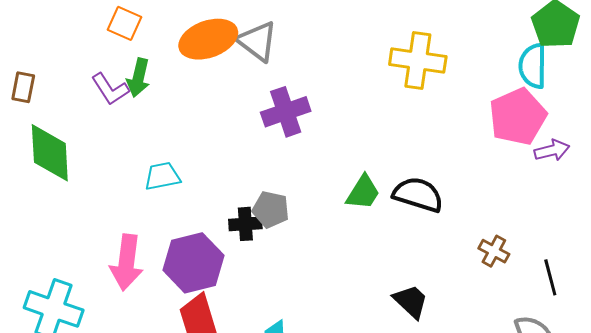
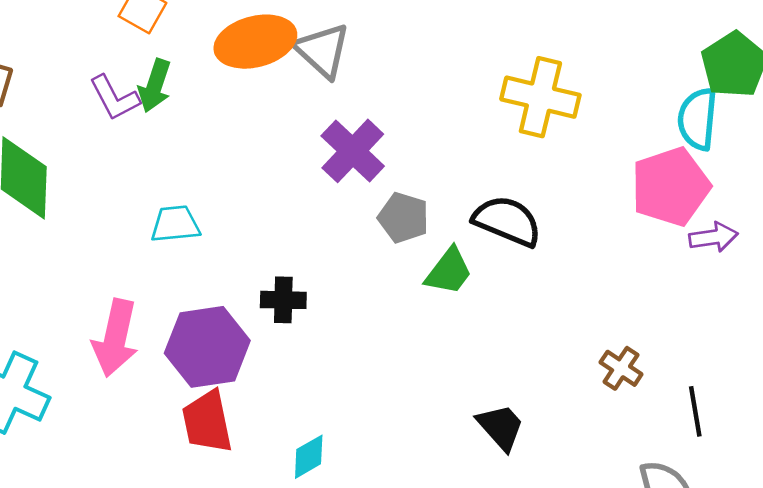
purple cross: (286, 112) -> (353, 151), turned -33
black semicircle: (418, 195) -> (507, 221), moved
gray pentagon: (271, 209) -> (403, 218), moved

